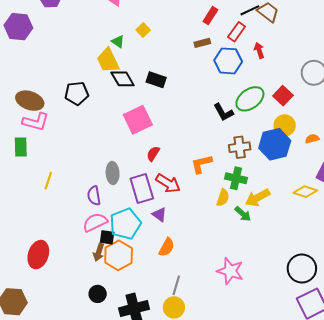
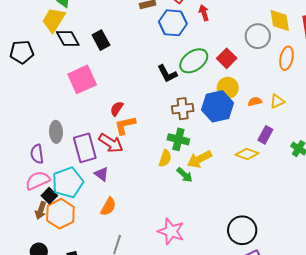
yellow trapezoid: (108, 60) -> (54, 20), turned 56
black rectangle: (156, 80) -> (101, 40), turned 42
red semicircle: (153, 154) -> (117, 109), moved
orange L-shape: (201, 164) -> (125, 125), moved
black square: (107, 237) -> (49, 196), turned 35

